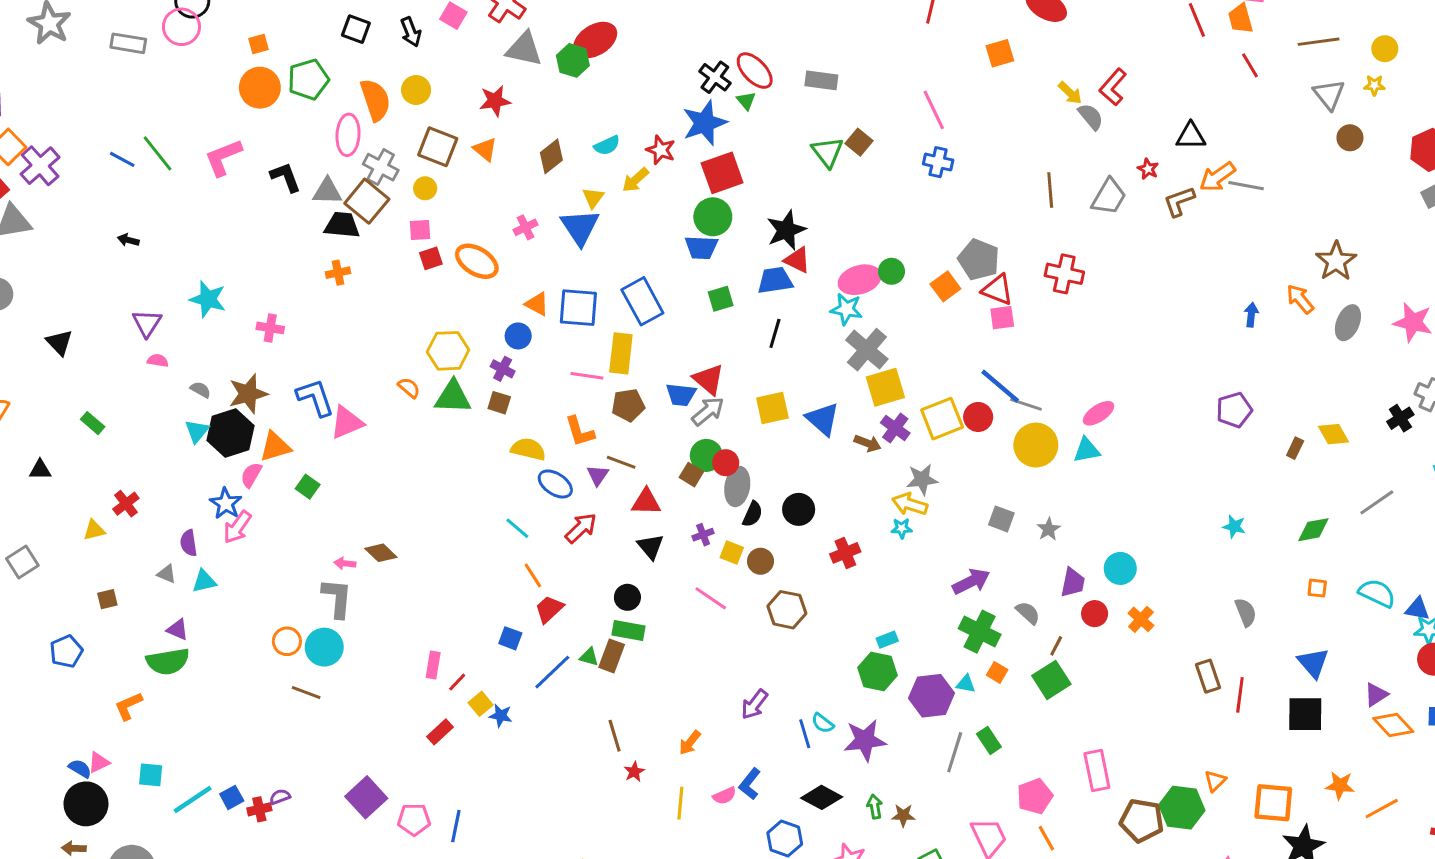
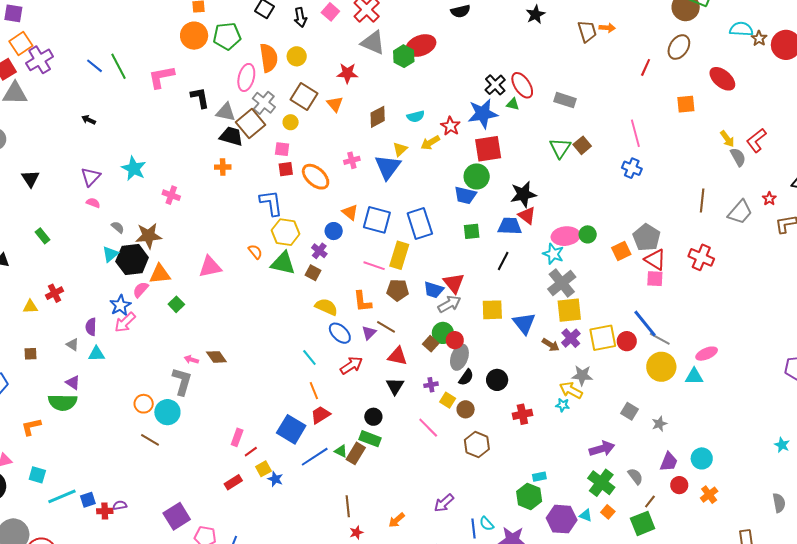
green triangle: (746, 101) -> (513, 104), turned -48
blue L-shape: (315, 397) -> (271, 203), moved
blue square: (510, 638) -> (291, 429), size x1.8

